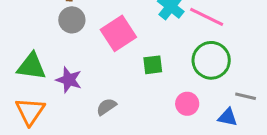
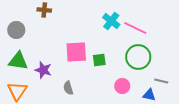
gray circle: (72, 20) -> (16, 30), moved
pink square: (118, 33) -> (76, 52), moved, turned 30
gray semicircle: (106, 107) -> (68, 88), turned -72

